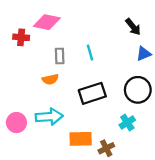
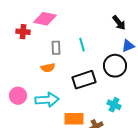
black circle: (138, 90) -> (115, 66), moved
pink circle: (16, 123) -> (18, 96), moved
cyan cross: (127, 123) -> (114, 105), turned -32

